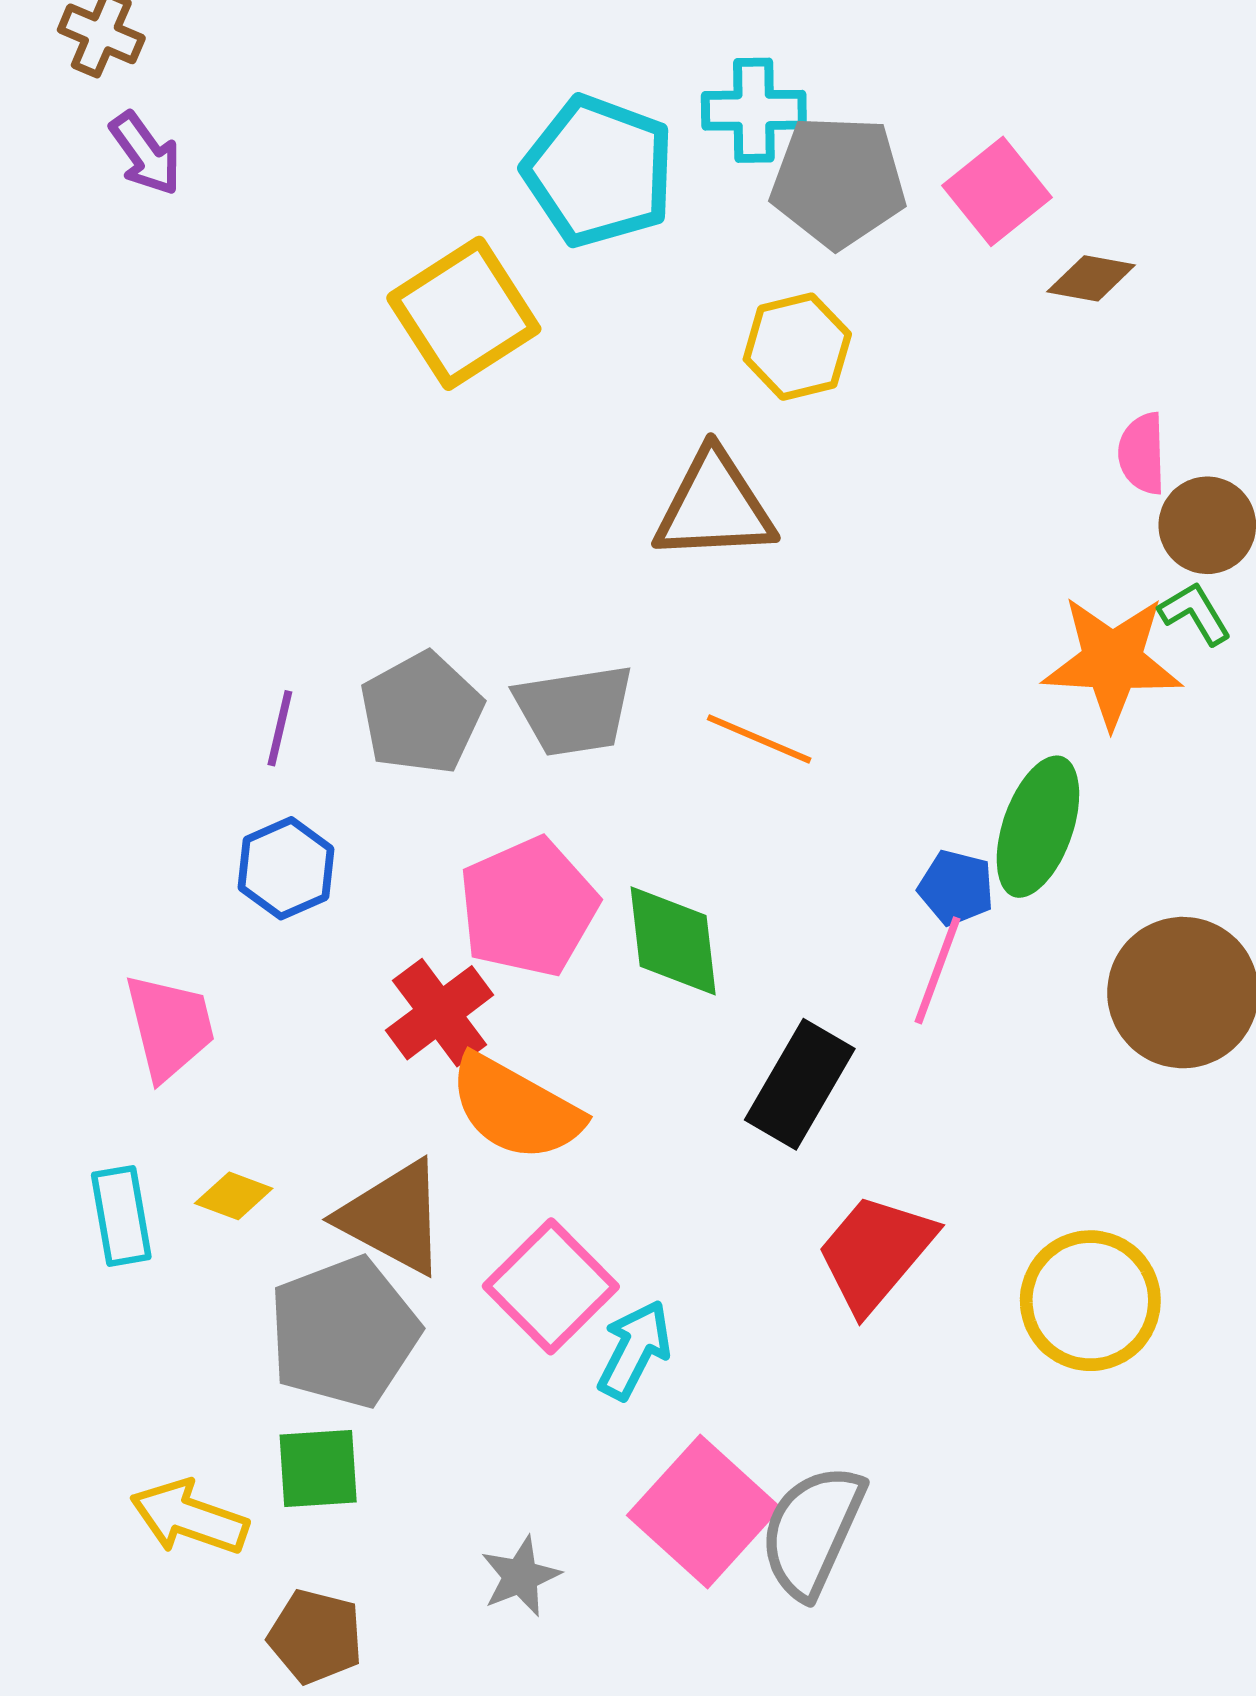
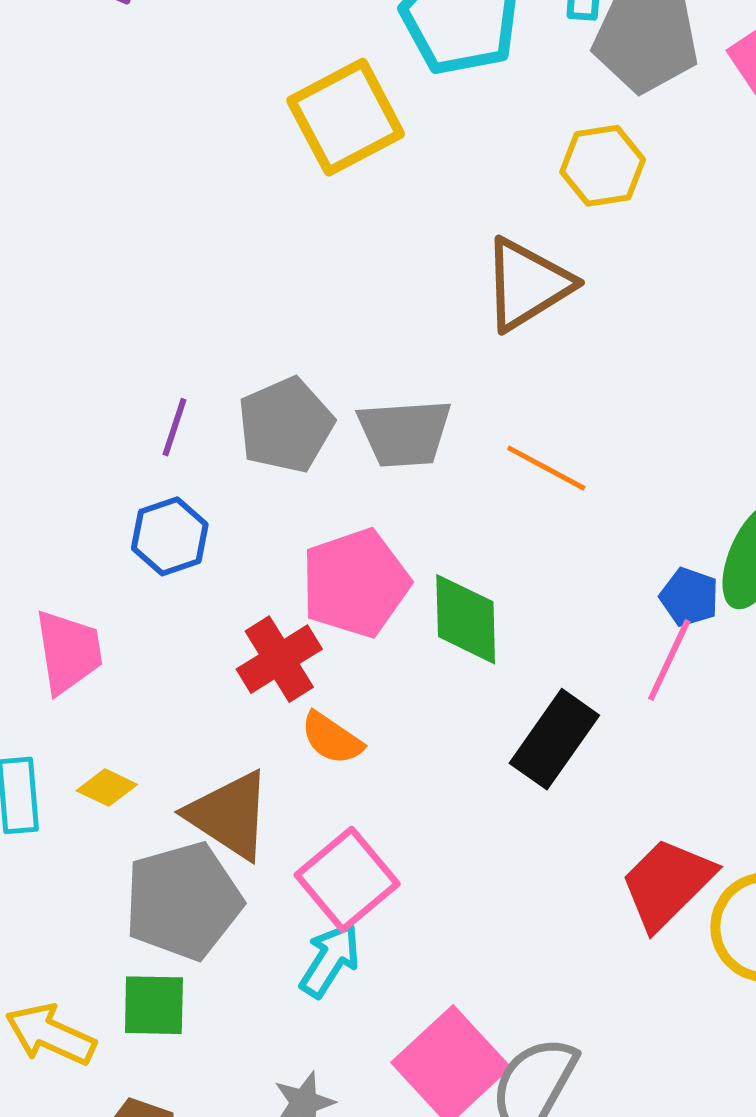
brown triangle: (714, 506) -> (527, 284), turned -34
orange semicircle: (515, 1108) -> (332, 738), size x0.6
red trapezoid: (875, 1253) -> (667, 884), moved
cyan arrow: (634, 1350) -> (330, 960), moved

